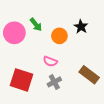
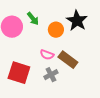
black star: (81, 27) -> (77, 21), size x1.5
brown rectangle: (89, 75) -> (68, 60), moved

